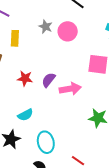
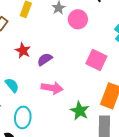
pink arrow: (70, 89) -> (52, 88), moved
cyan semicircle: (25, 115) -> (12, 85), turned -119

